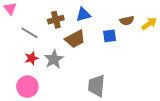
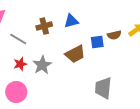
brown semicircle: (127, 21) -> (114, 35), moved
brown trapezoid: (75, 39) -> (75, 54), moved
gray trapezoid: (96, 86) -> (103, 88), moved

